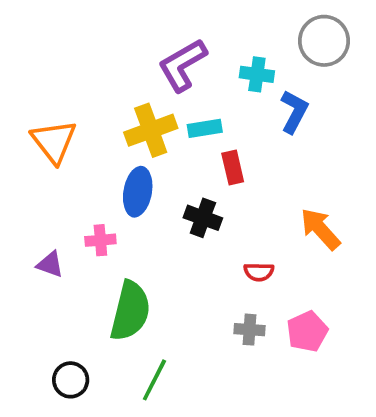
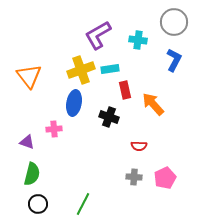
blue L-shape: (294, 112) -> (174, 60), moved
orange arrow: (320, 229) -> (153, 104), moved
green semicircle: (130, 311) -> (32, 174), moved, size x0.7

